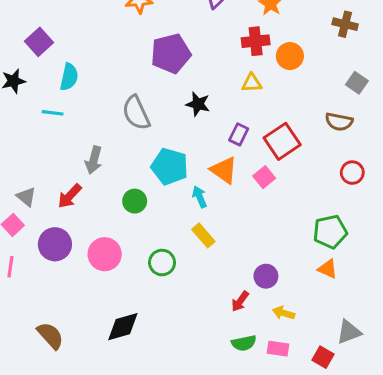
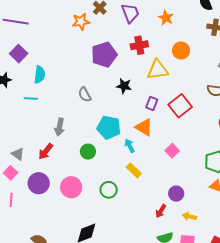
red cross: (256, 41) -> (139, 45), moved
yellow triangle: (252, 83) -> (158, 70), size x1.6
gray semicircle: (136, 113) -> (85, 95), size x0.7
pink square: (264, 177) -> (172, 151), moved

